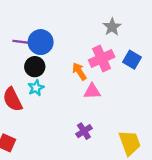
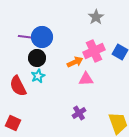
gray star: (112, 27) -> (96, 17), moved
orange arrow: (79, 71) -> (75, 62), turned 98

